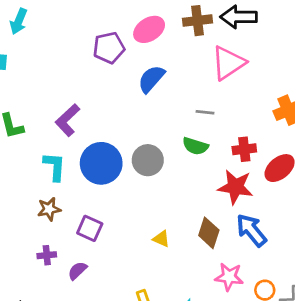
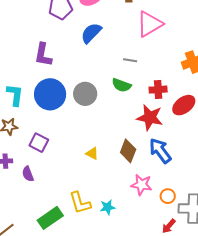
purple L-shape: (68, 120) -> (43, 55), moved, turned -40
purple semicircle: (77, 271) -> (28, 174), turned -70

